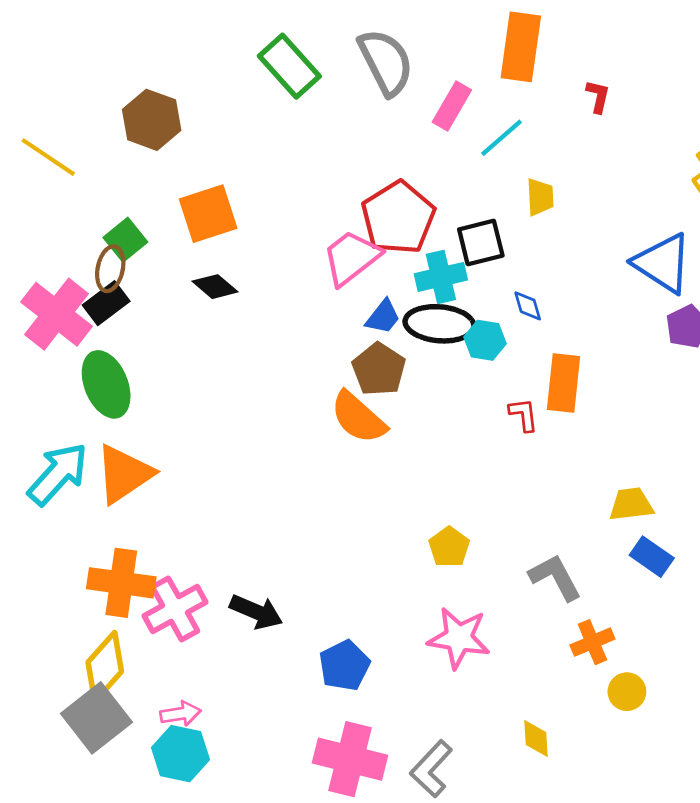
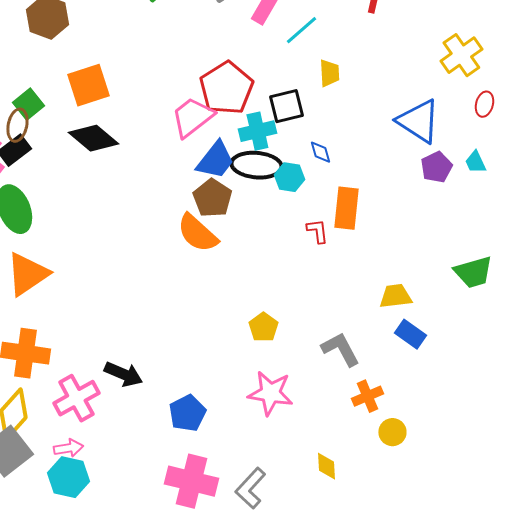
black diamond: (215, 287) -> (93, 138), size x1.5
blue trapezoid: (383, 317) -> (215, 160), size x1.5
pink cross: (175, 609) -> (76, 398), moved

